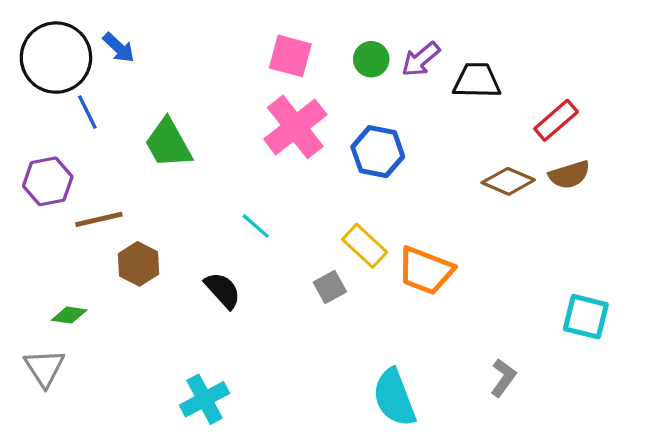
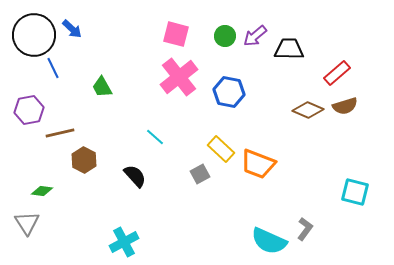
green trapezoid: (168, 143) -> (102, 87), size x0.7
cyan semicircle: (394, 398) -> (269, 241), moved, turned -45

